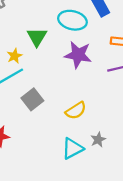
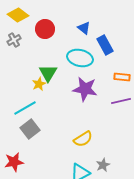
yellow star: (14, 56) -> (39, 84), moved
gray square: (32, 99) -> (30, 129), moved

